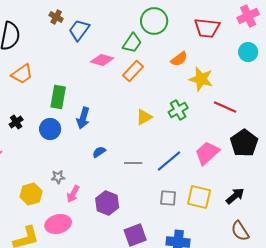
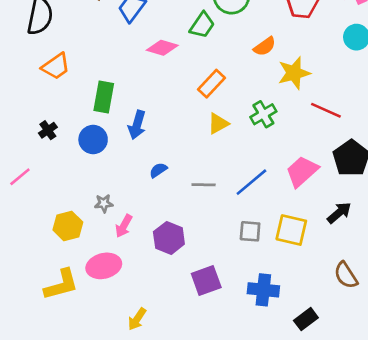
orange rectangle: (133, 71) -> (211, 84), moved
yellow star: (201, 79) -> (294, 73), turned -30
black arrow: (235, 196) -> (339, 213), moved

